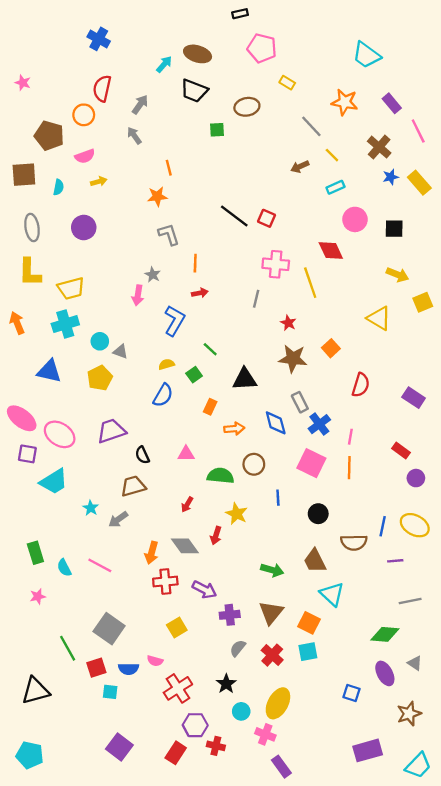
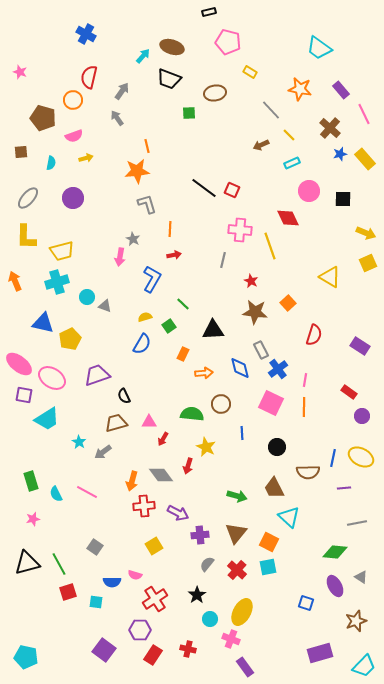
brown square: (24, 175) -> (21, 152), size x0.6
orange star: (157, 196) -> (137, 171), size x1.4
gray ellipse: (32, 227) -> (28, 198), turned 50
yellow arrow: (398, 275) -> (366, 233), moved
yellow pentagon: (100, 378) -> (70, 339), moved
pink triangle: (186, 454) -> (149, 422), moved
gray square: (109, 629) -> (95, 547), size x0.6
red square: (96, 668) -> (68, 592), moved
black triangle: (35, 691) -> (27, 563), moved
purple hexagon: (195, 725) -> (140, 630), moved

